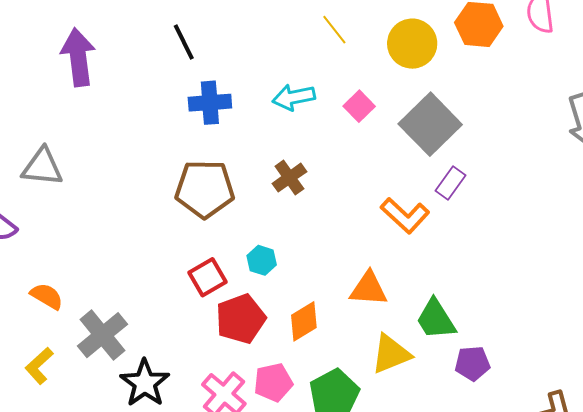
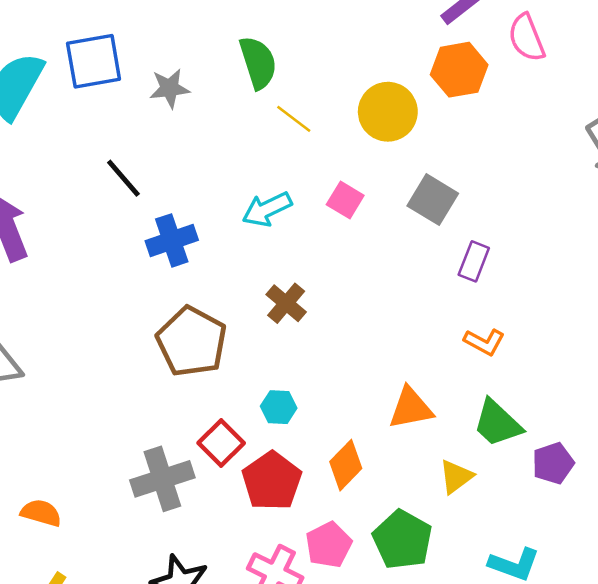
gray square: (430, 124) -> (433, 200), size x0.7
brown pentagon: (205, 189) -> (192, 342), turned -30
orange L-shape: (405, 215) -> (484, 342), moved, size x0.7
gray cross: (102, 335) -> (162, 479), moved, turned 36
yellow triangle: (391, 354) -> (456, 477), size x0.7

